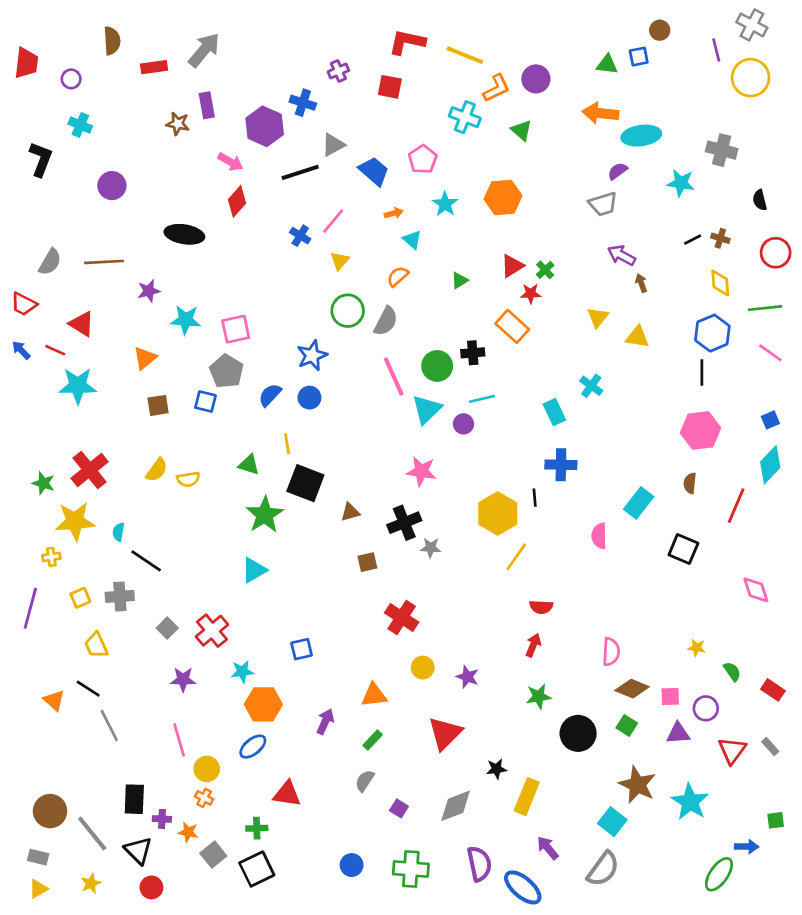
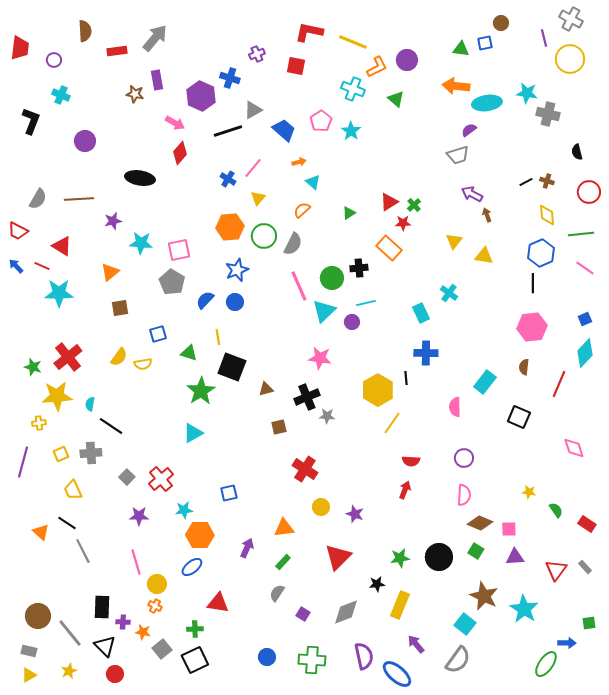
cyan star: (681, 183) -> (527, 93), moved
orange hexagon: (503, 197) -> (230, 227), moved
cyan star: (445, 204) -> (351, 131), moved
blue square: (205, 402) -> (158, 334), moved, turned -30
green star: (539, 696) -> (400, 558), moved
purple circle: (706, 708) -> (464, 458), moved

